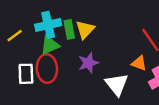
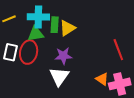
orange triangle: (139, 63) -> (102, 79), moved
white triangle: (117, 84) -> (59, 76), moved

